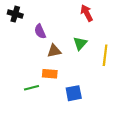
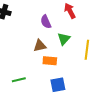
purple semicircle: (40, 31) -> (46, 22), moved
orange rectangle: (50, 74) -> (50, 61), moved

